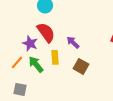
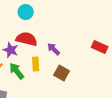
red semicircle: (46, 32) -> (27, 39), turned -40

